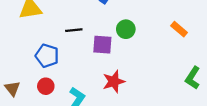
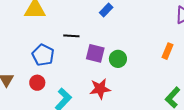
green circle: (126, 29) -> (118, 59), moved
orange rectangle: (179, 29) -> (168, 51), turned 63

